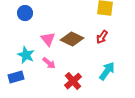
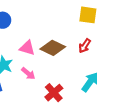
pink triangle: (48, 39) -> (27, 48), turned -35

